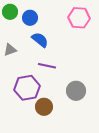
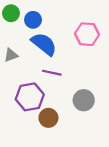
pink hexagon: (79, 18) -> (87, 34), moved
blue semicircle: (40, 40) -> (44, 44), size x1.4

